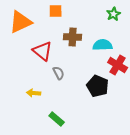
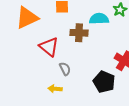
cyan semicircle: (103, 45) -> (99, 19), moved
yellow arrow: (34, 93) -> (55, 89), moved

